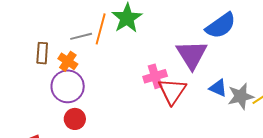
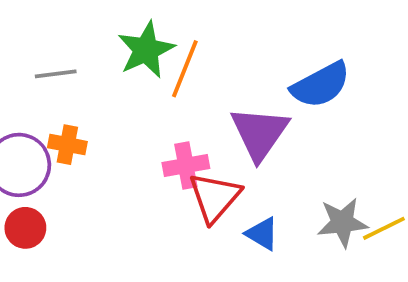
orange line: (101, 29) -> (185, 69), moved
orange cross: (68, 61) -> (67, 145), moved, turned -30
blue triangle: (218, 88) -> (262, 234), moved

